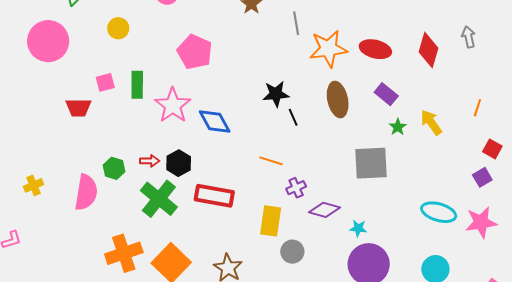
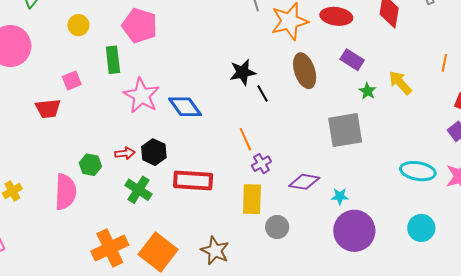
pink pentagon: (195, 52) -> (140, 26), moved
green rectangle: (137, 85) -> (113, 60), moved
orange line: (271, 161) -> (245, 139), turned 55
purple cross: (296, 188) -> (261, 164), moved
green cross: (159, 199) -> (138, 190), size x0.7

